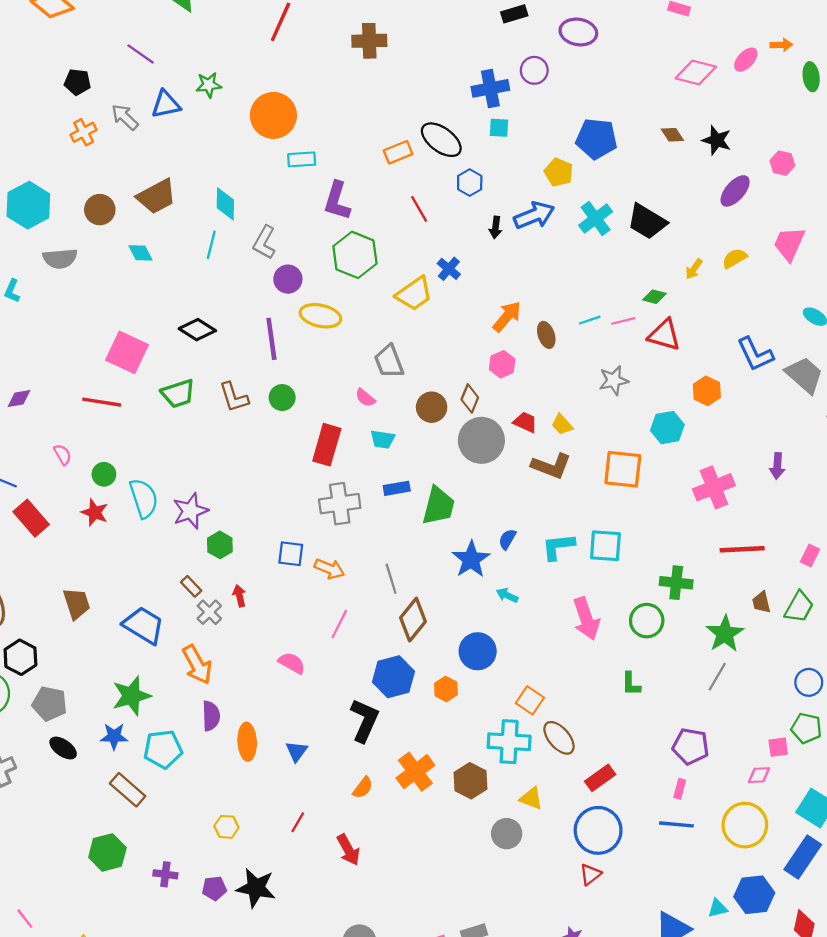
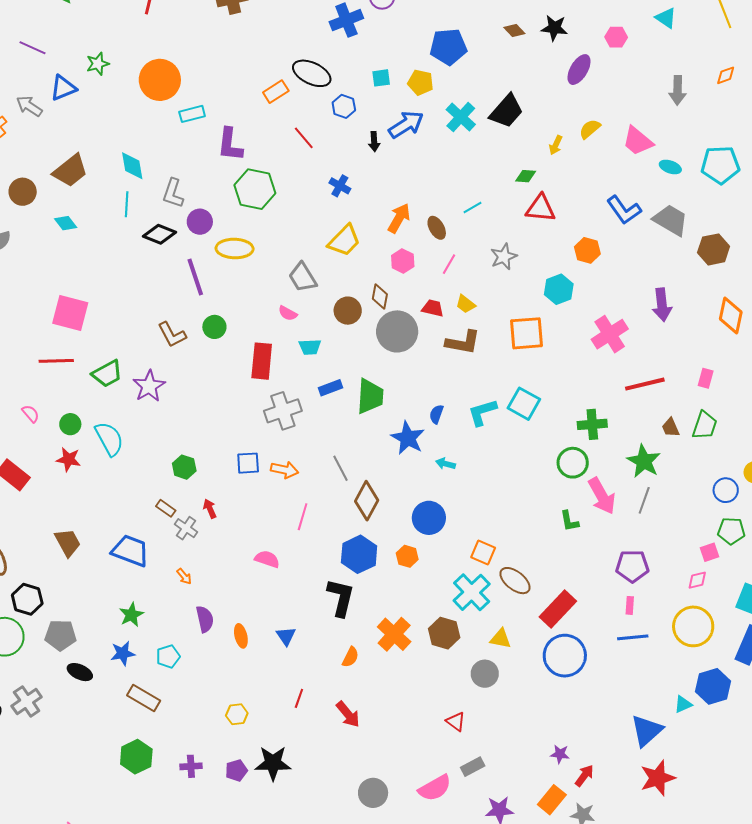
cyan square: (499, 128) -> (381, 78), moved
black trapezoid: (647, 222) -> (506, 111), turned -69
pink trapezoid: (789, 244) -> (638, 141), moved, turned -64
yellow trapezoid: (414, 294) -> (344, 241), moved
pink line: (623, 321) -> (449, 264), moved, turned -35
black diamond: (197, 330) -> (160, 234), moved
green trapezoid: (178, 394) -> (107, 374), moved
purple arrow: (777, 466) -> (662, 305), size x1.4
purple star: (190, 511) -> (149, 386), moved
cyan square: (605, 546) -> (524, 404), turned 36
pink arrow: (586, 619) -> (602, 496), moved
orange arrow: (197, 665) -> (184, 576), size x0.5
green star: (131, 696) -> (131, 615), size x0.7
orange ellipse: (247, 742) -> (241, 636), size x0.7
cyan cross: (509, 742) -> (472, 592), turned -36
cyan pentagon: (163, 749) -> (168, 656), size x0.7
red rectangle: (600, 778) -> (558, 609), size x1.4
red triangle: (590, 874) -> (456, 722), moved, turned -35

